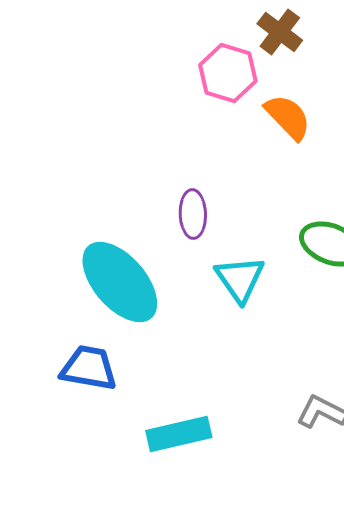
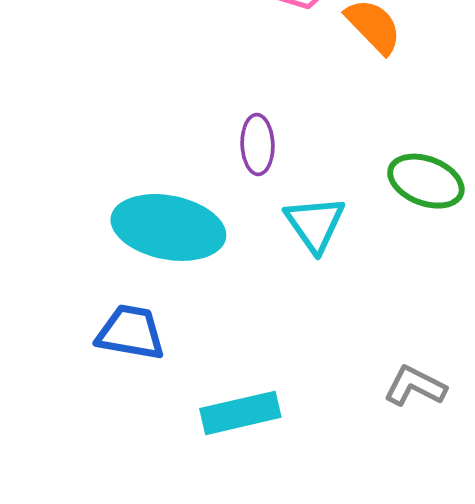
cyan ellipse: (120, 282) -> (168, 227), turned -38

